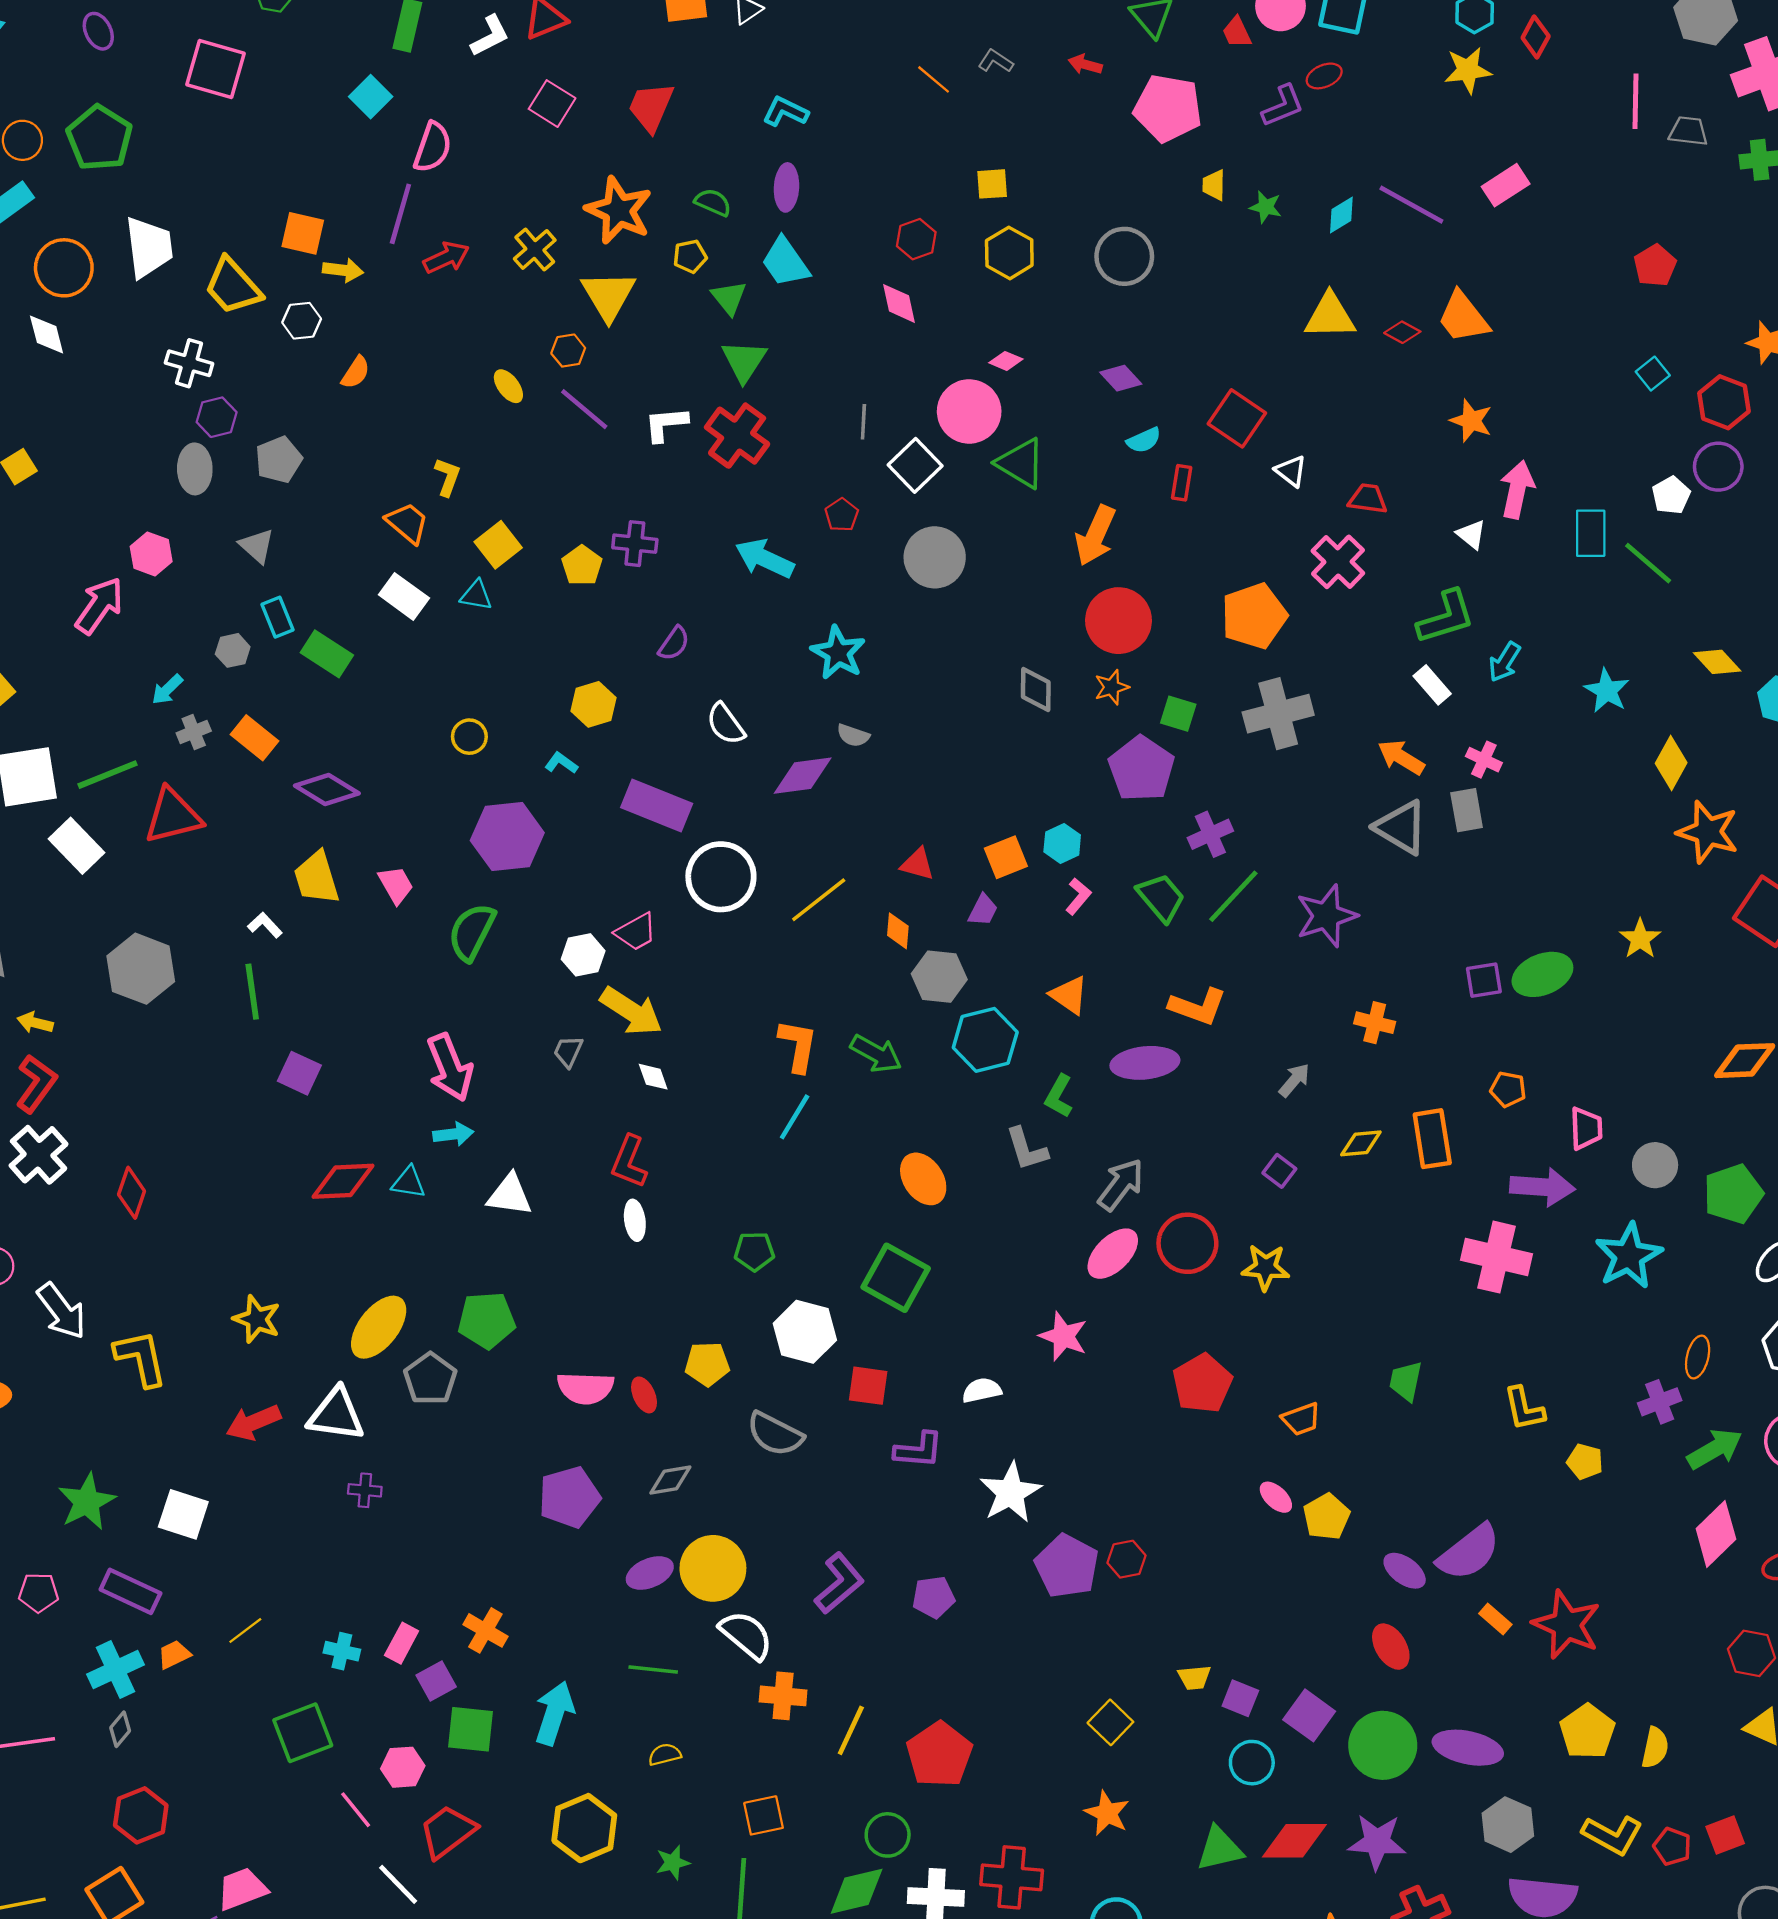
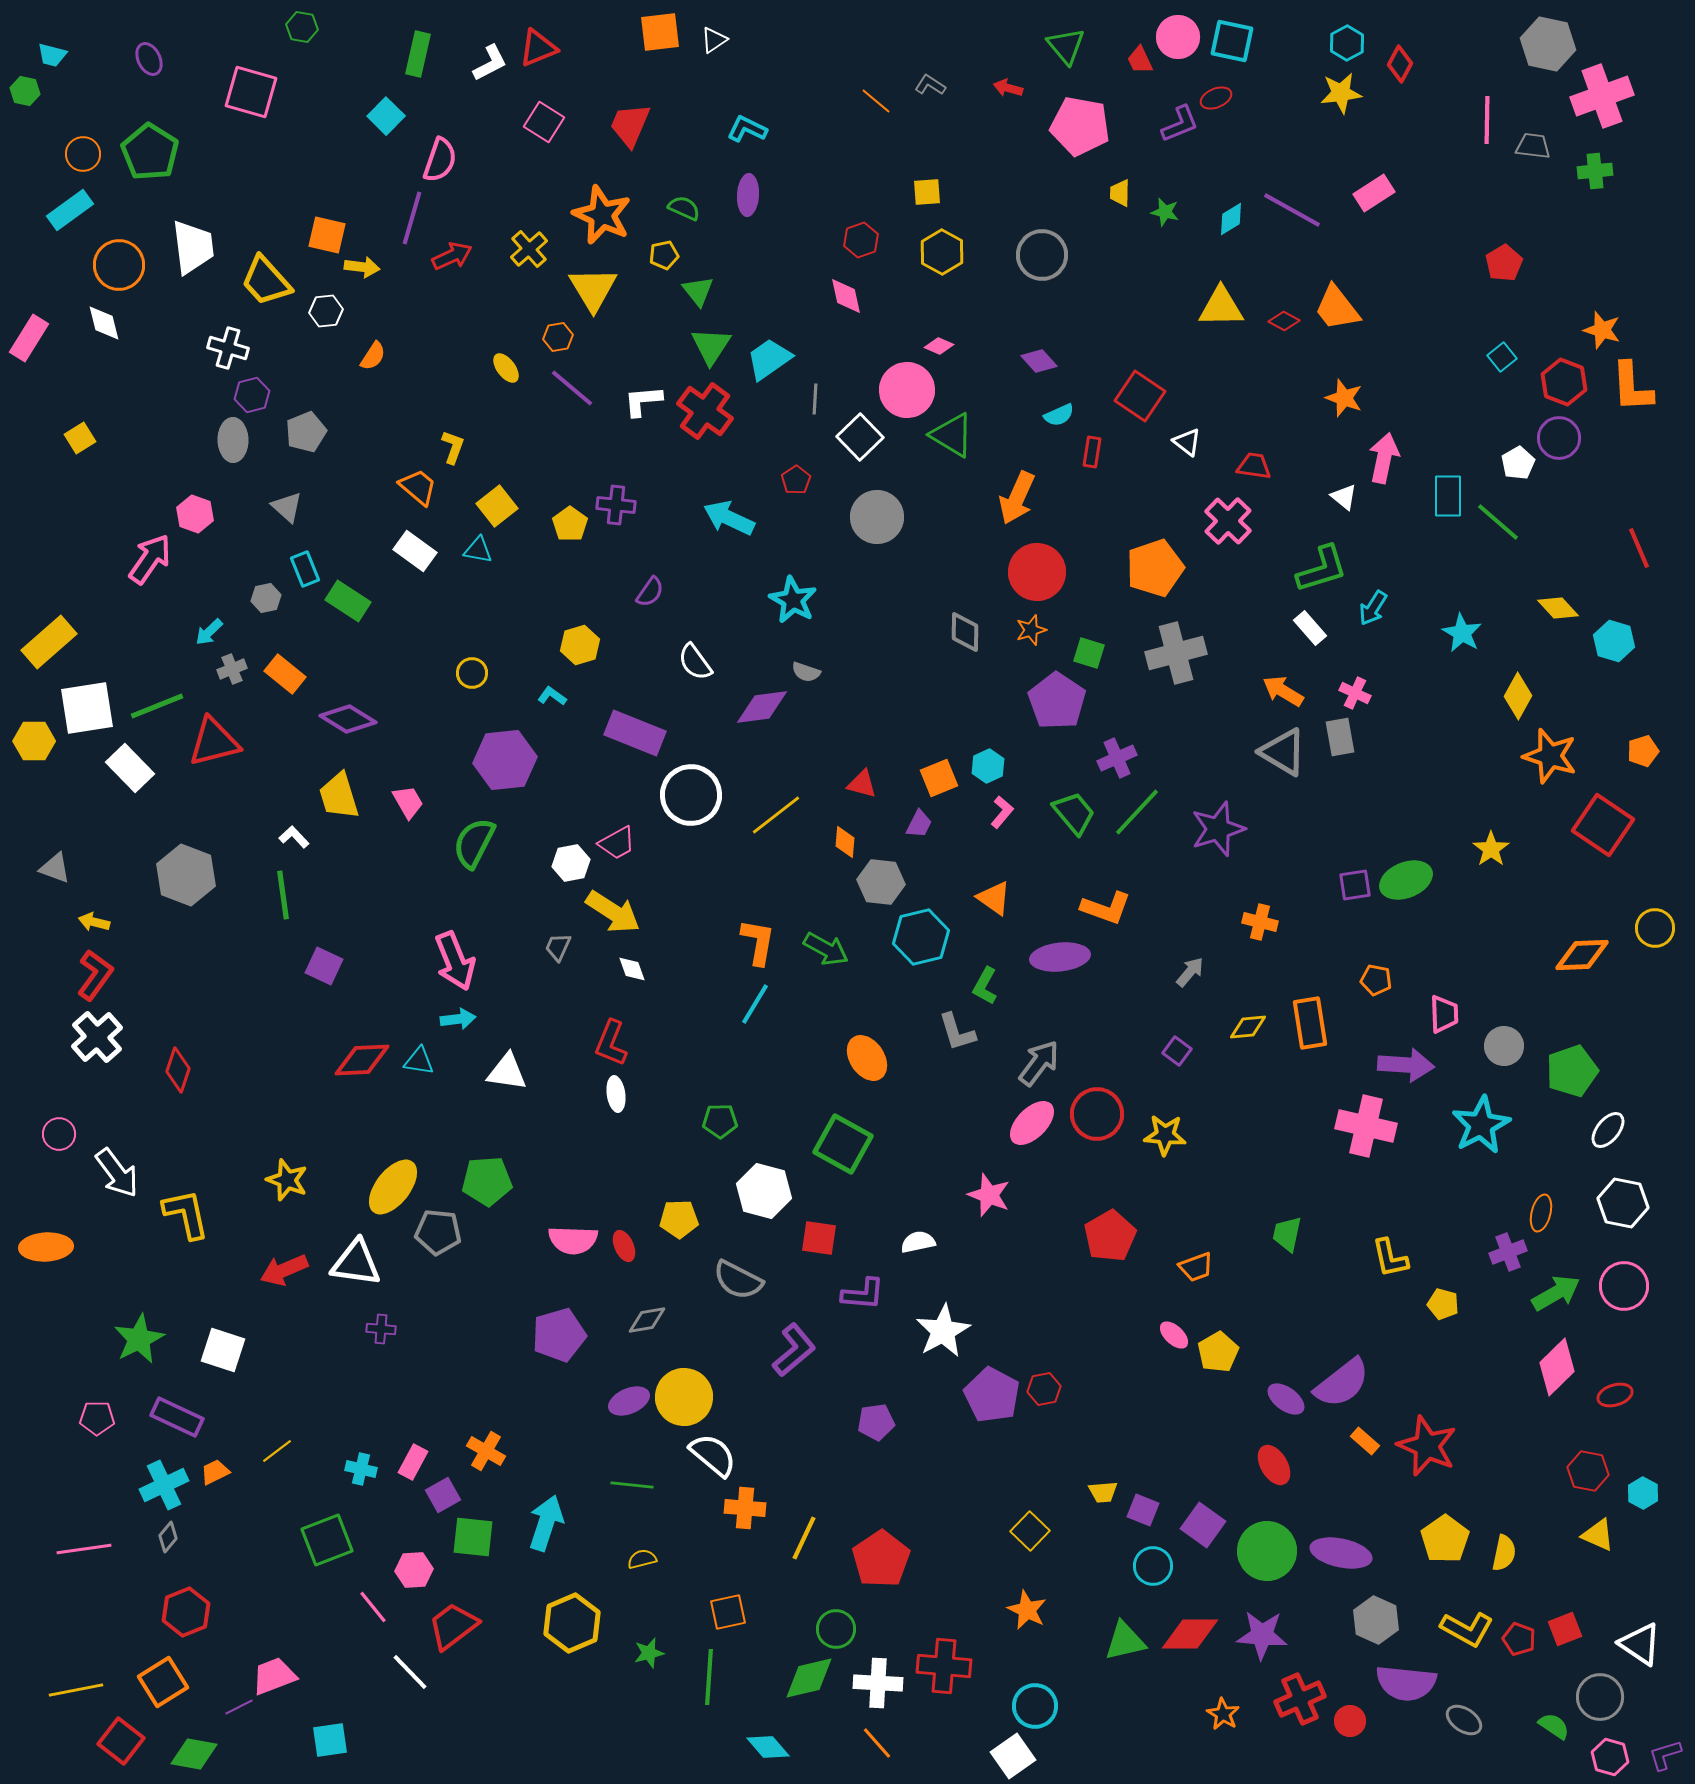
cyan trapezoid: (785, 262) -> (769, 359), moved, turned 90
gray pentagon: (430, 1379) -> (438, 1232), turned -30
purple L-shape: (839, 1583) -> (794, 1350), moved

